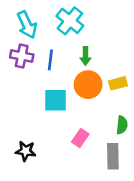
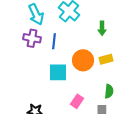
green arrow: (85, 56) -> (102, 28), moved

